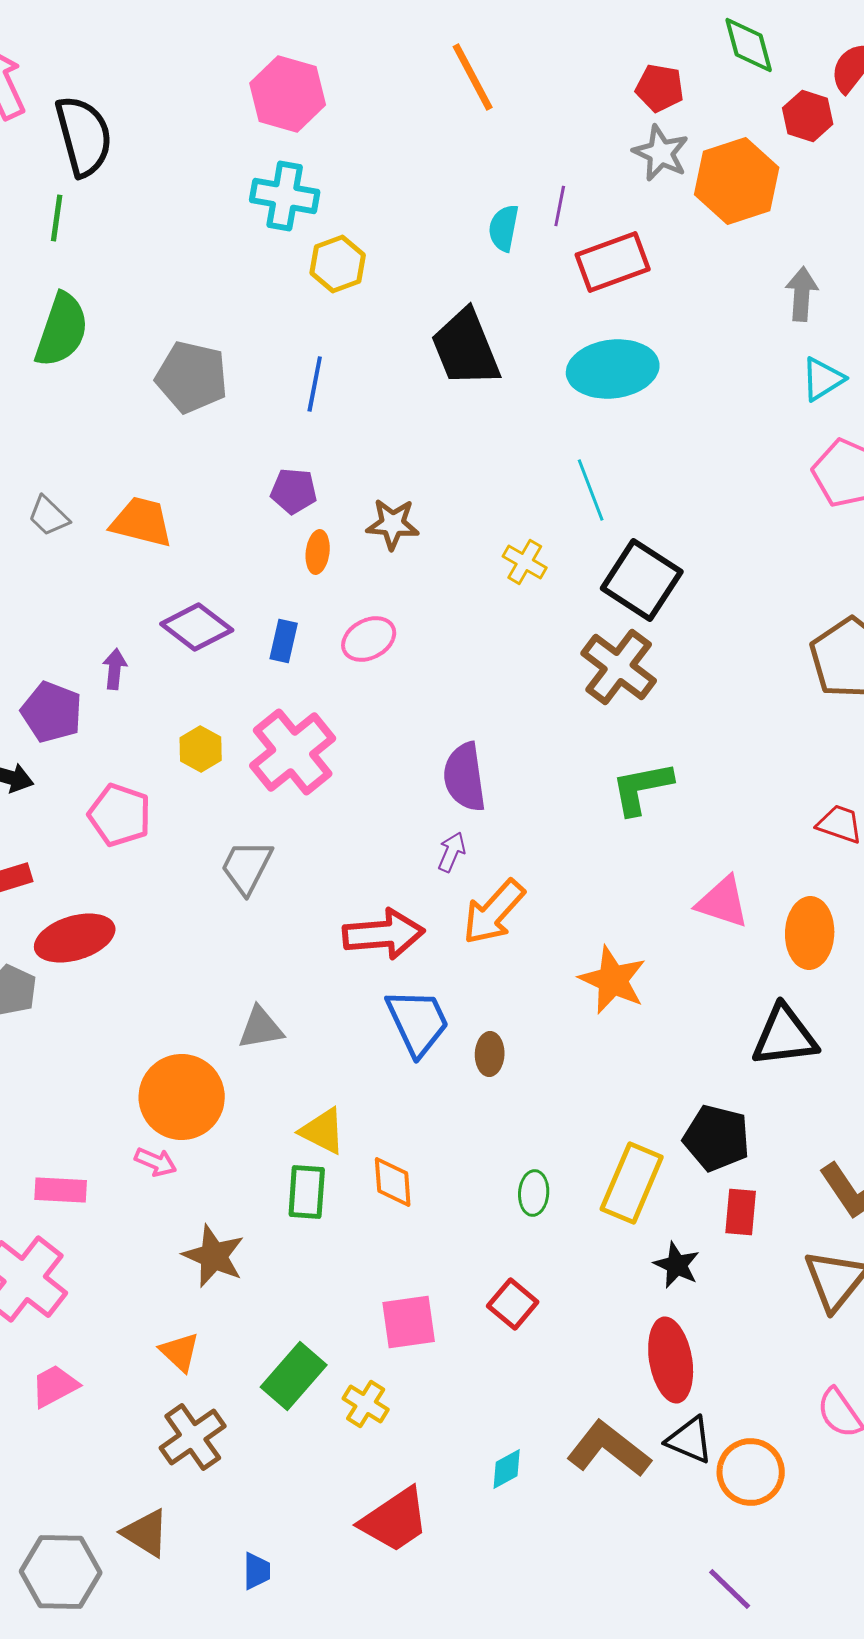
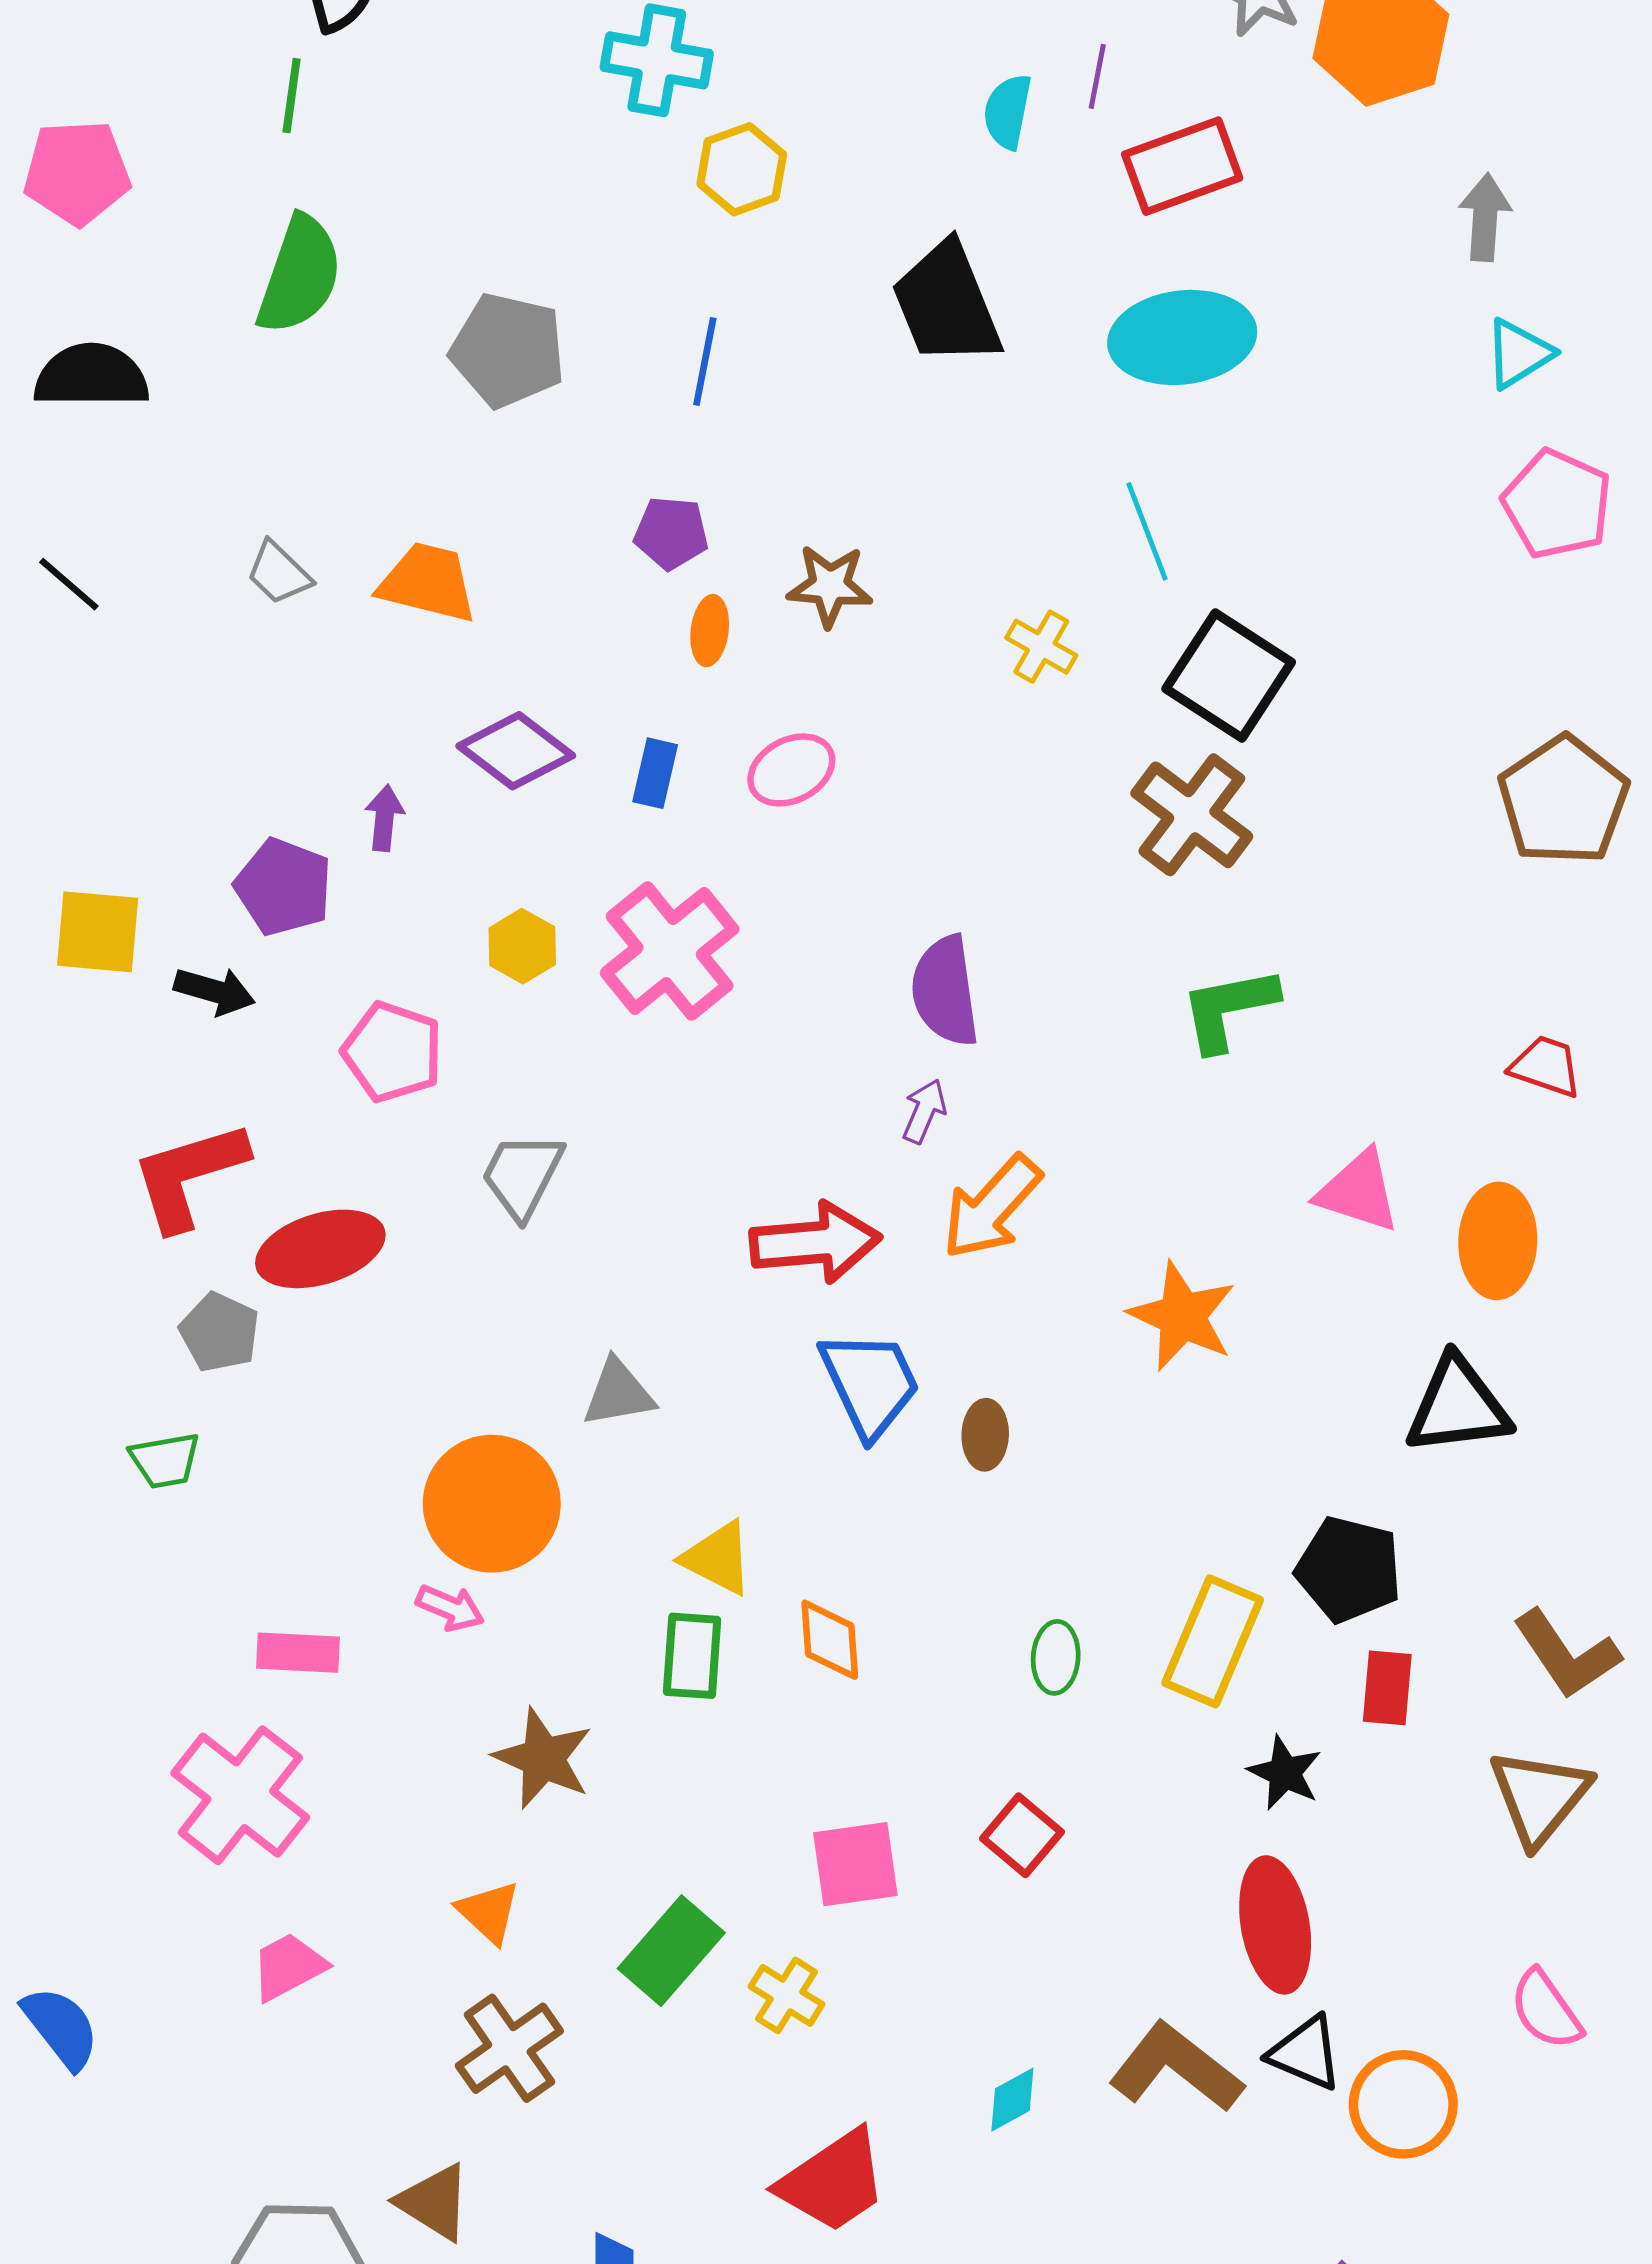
gray trapezoid: (247, 867) -> (522, 1175), moved

